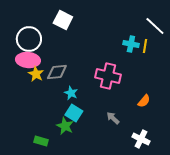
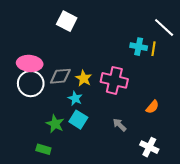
white circle: (29, 39) -> (31, 84), moved
yellow star: (36, 74) -> (84, 78), moved
green star: (65, 126) -> (55, 124), moved

